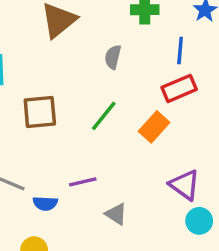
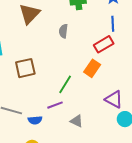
blue line: (180, 50) -> (113, 24), moved
green line: (104, 116) -> (65, 84), moved

